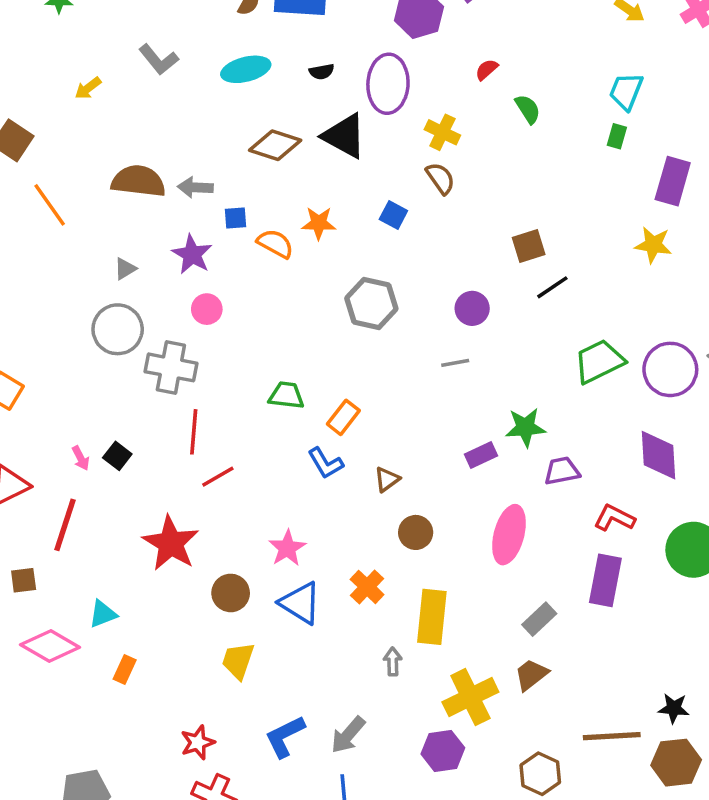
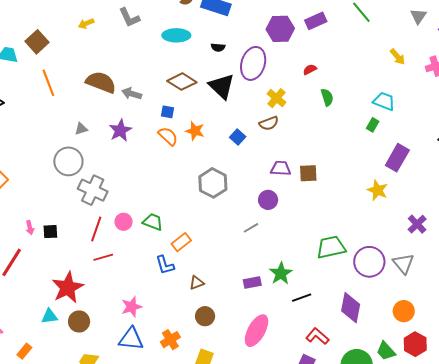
cyan trapezoid: (626, 91) -> (384, 101), turned 75
brown semicircle: (440, 178) -> (269, 123), turned 90
blue square: (236, 218) -> (167, 112), moved
black line: (552, 287) -> (302, 298), moved
pink circle: (207, 309) -> (124, 222), moved
gray line: (455, 363) -> (251, 228), turned -35
green star: (525, 427) -> (281, 273), turned 30
black square: (117, 456) -> (50, 232), turned 35
purple trapezoid: (562, 471) -> (281, 168), moved
brown circle: (231, 593) -> (79, 321), moved
blue triangle: (300, 603) -> (131, 339), turned -40
cyan triangle: (103, 614) -> (49, 316), moved

